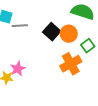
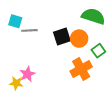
black square: (52, 32) -> (62, 37), turned 30

